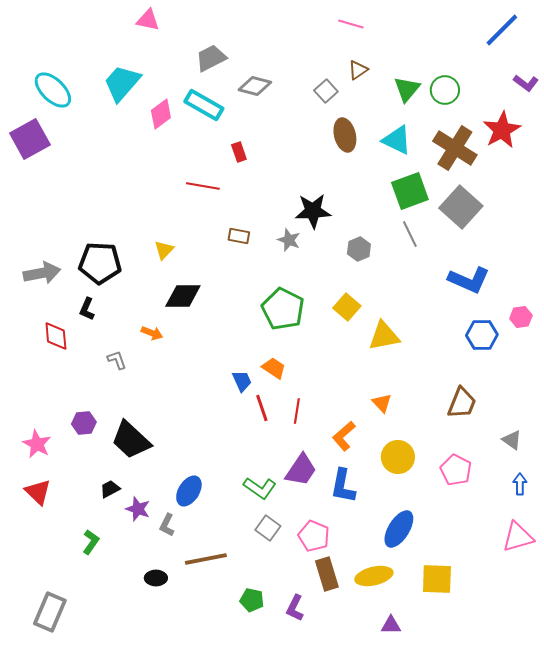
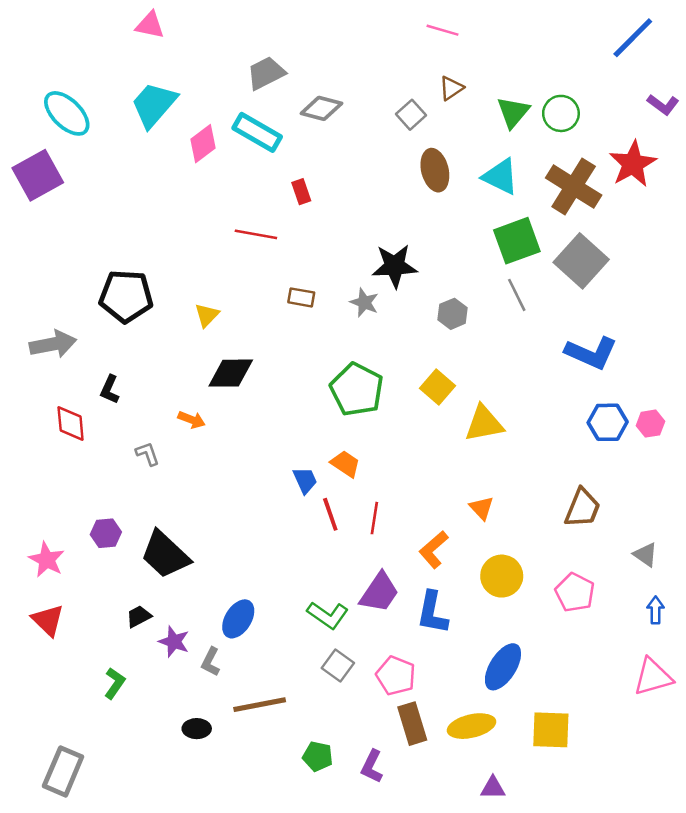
pink triangle: (148, 20) -> (150, 25), moved
black pentagon: (100, 263) -> (126, 296), moved
pink hexagon: (521, 317) -> (650, 424), moved

